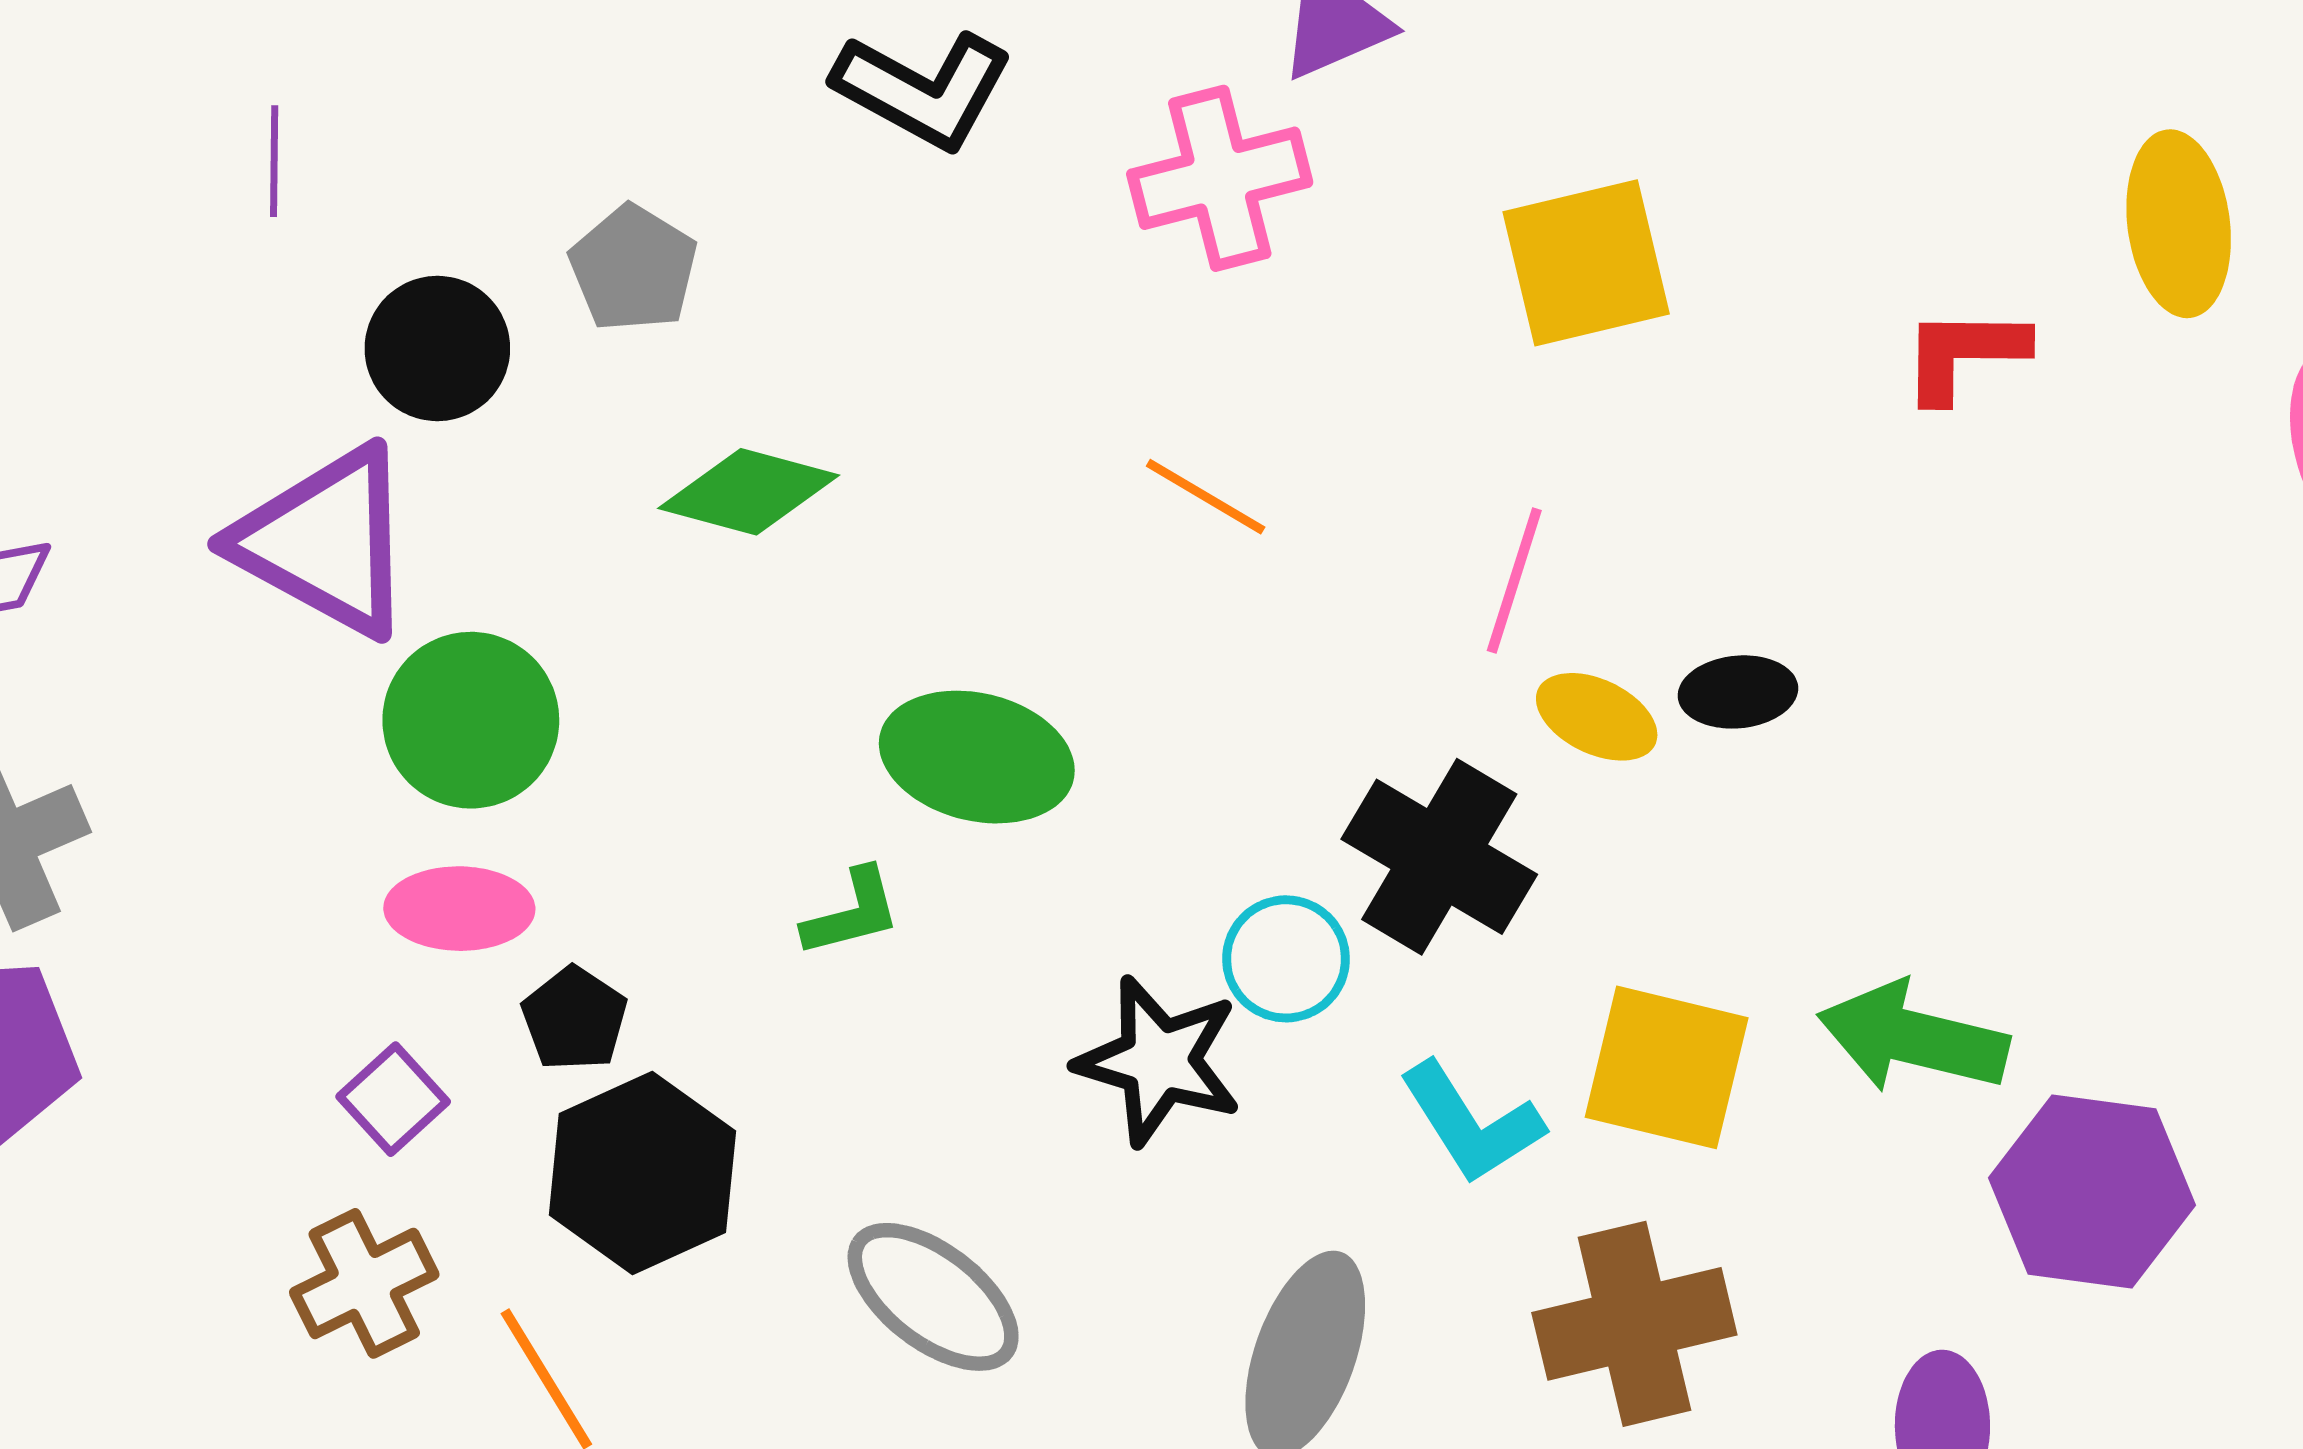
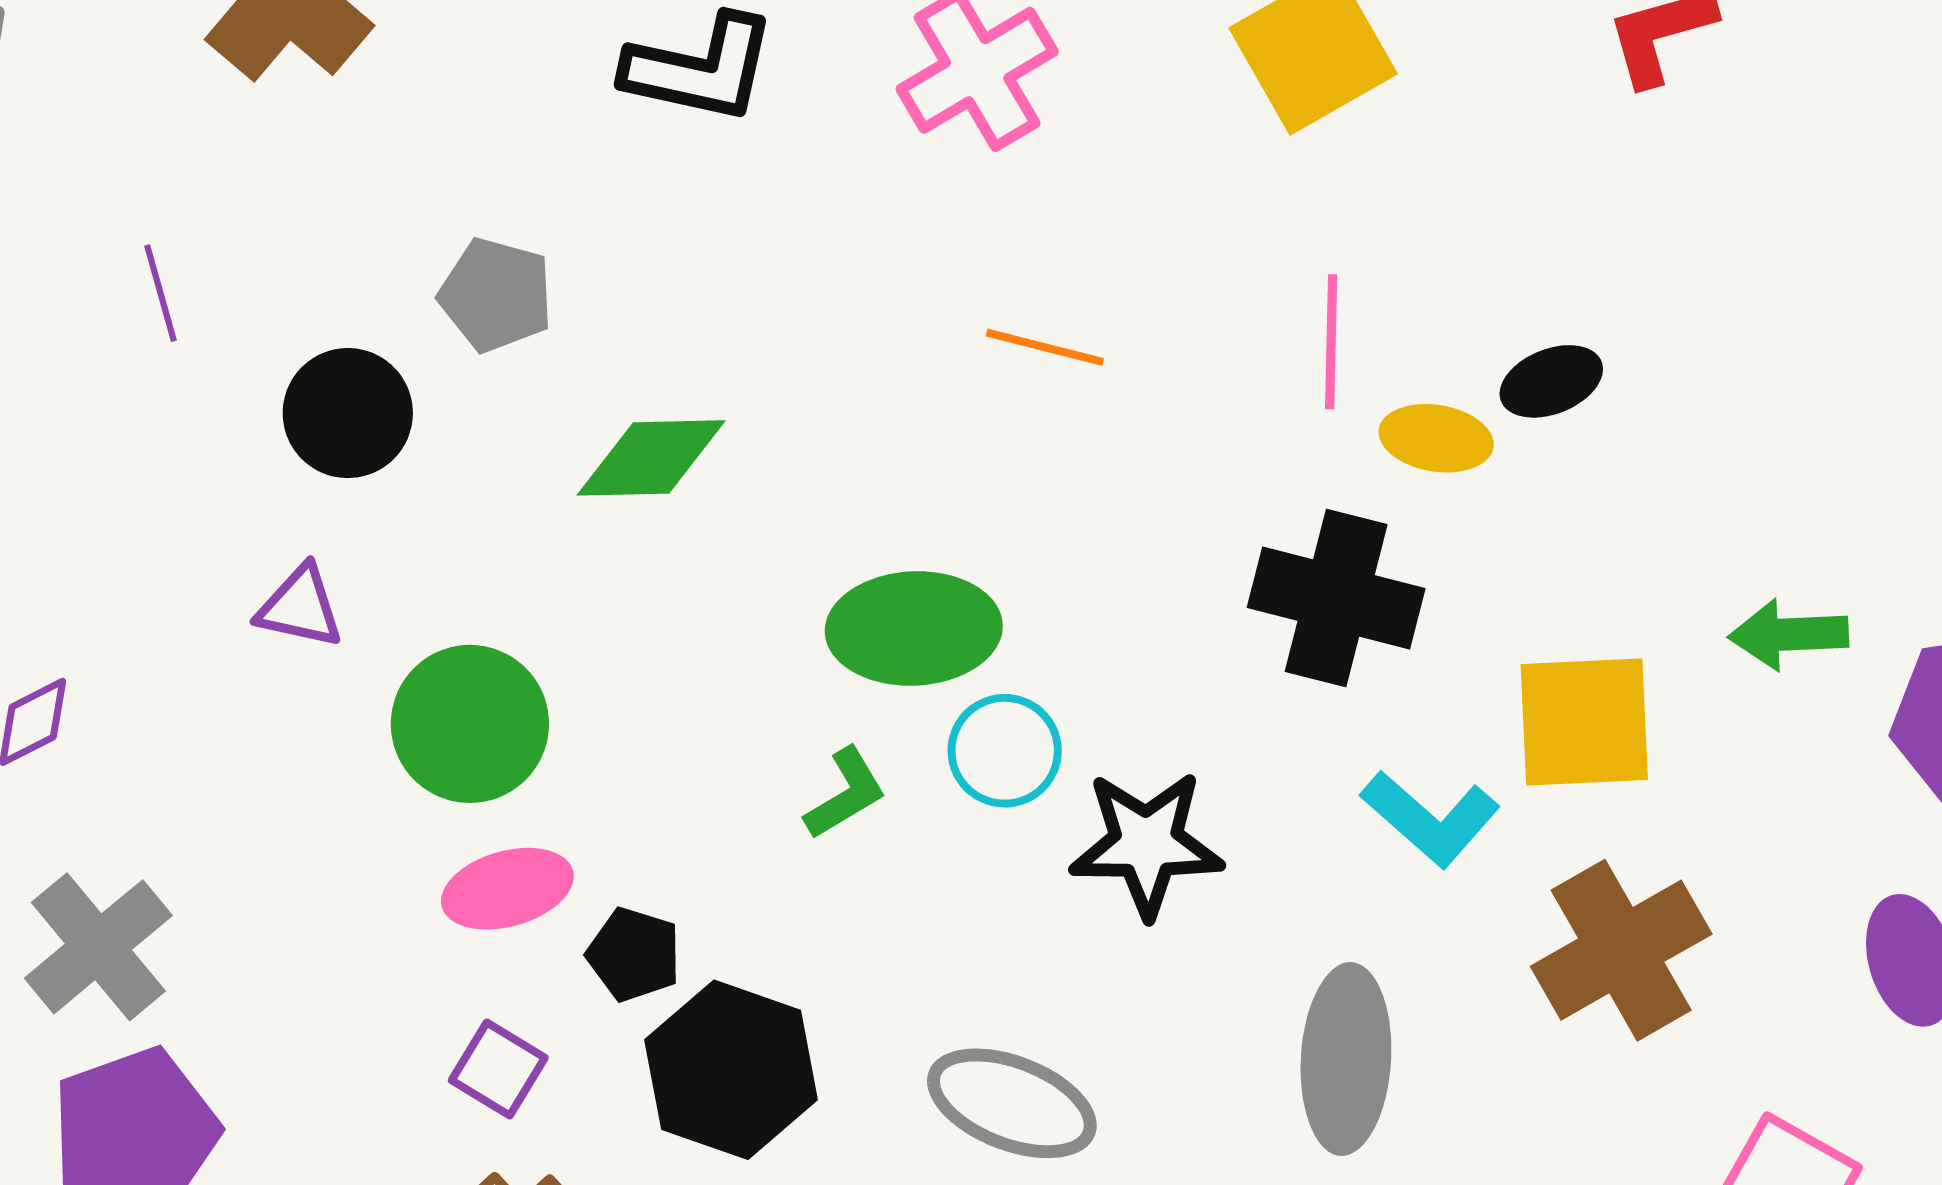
purple triangle: (325, 541) -> (300, 607), size x0.5
cyan circle: (1286, 959) -> (1005, 751), moved
green arrow: (1913, 1038) -> (1788, 634), size x0.7

